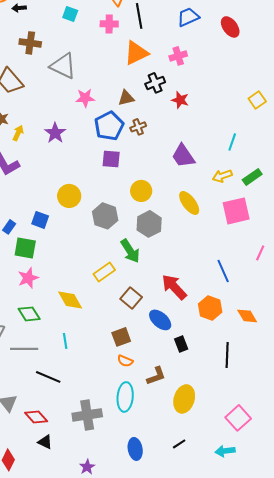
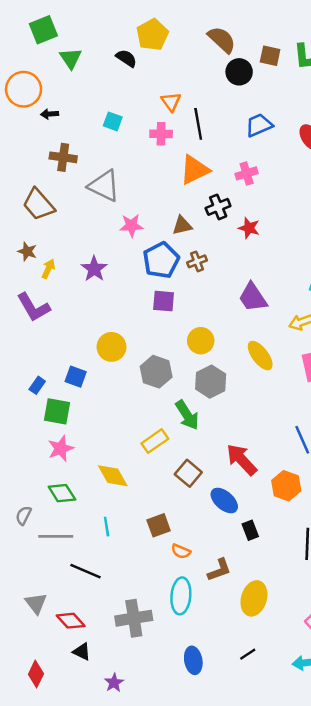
brown square: (121, 337) -> (159, 525), moved
purple star: (87, 467) -> (114, 683), moved

